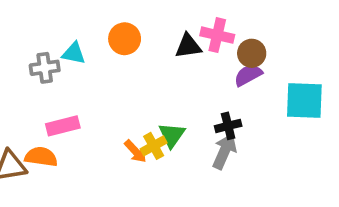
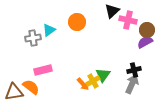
black triangle: (188, 46) -> (112, 11), moved, turned -35
cyan triangle: (74, 53) -> (49, 30), turned -48
orange semicircle: (41, 157) -> (31, 87), turned 30

